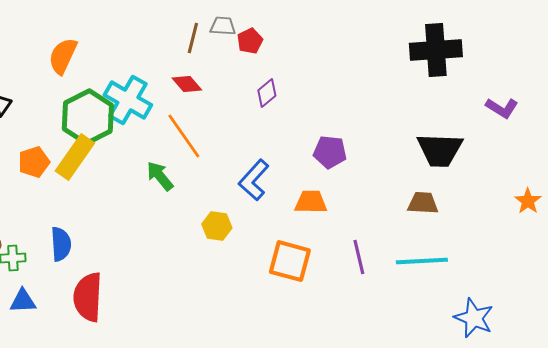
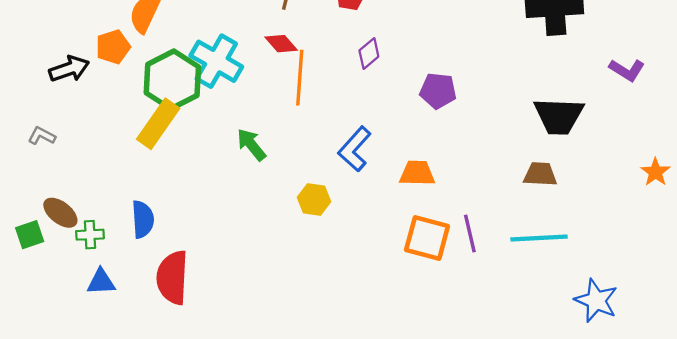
orange line: (184, 136) -> (300, 78), moved, turned 39
purple pentagon: (330, 152) -> (438, 91), moved
orange pentagon: (34, 162) -> (113, 47), moved
orange square: (290, 261) -> (427, 238), moved

